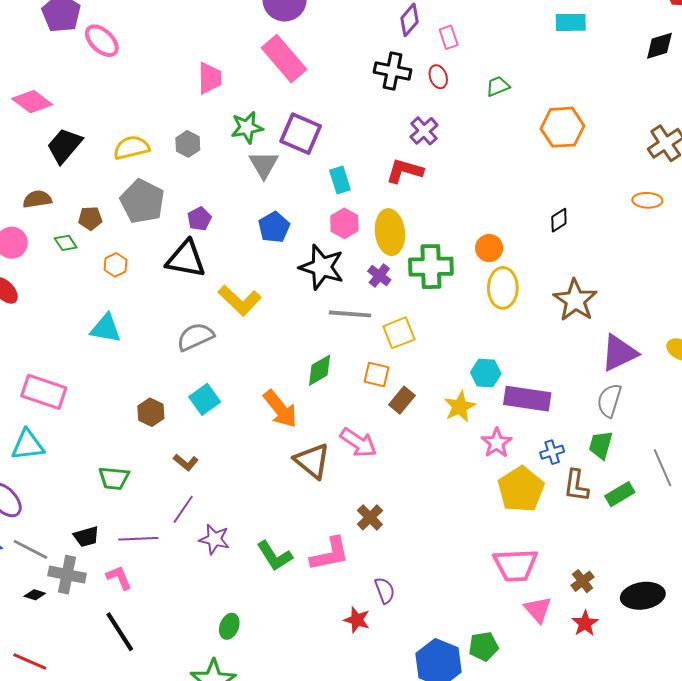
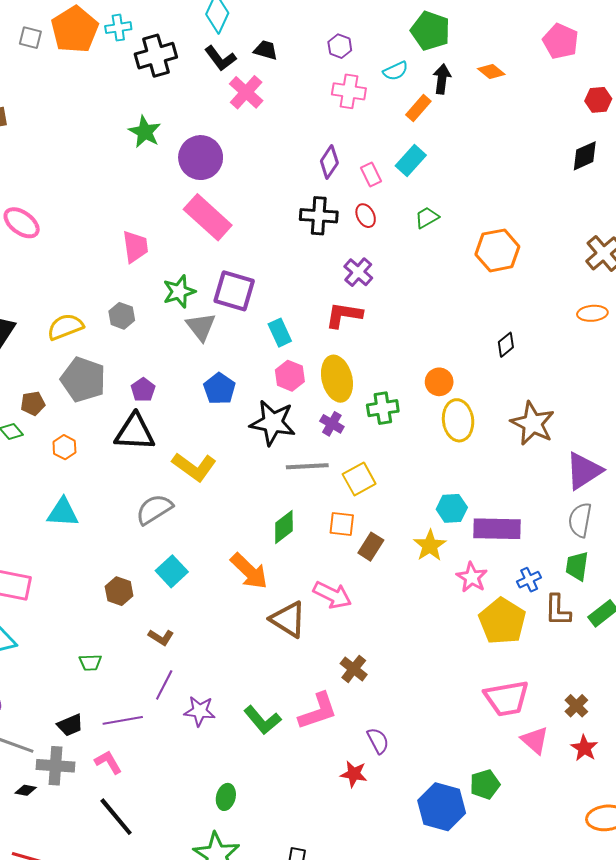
cyan rectangle: (571, 22) -> (411, 161), moved, turned -40
green cross: (431, 267) -> (383, 408), size x0.7
green trapezoid: (114, 478) -> (90, 662), size x0.7

